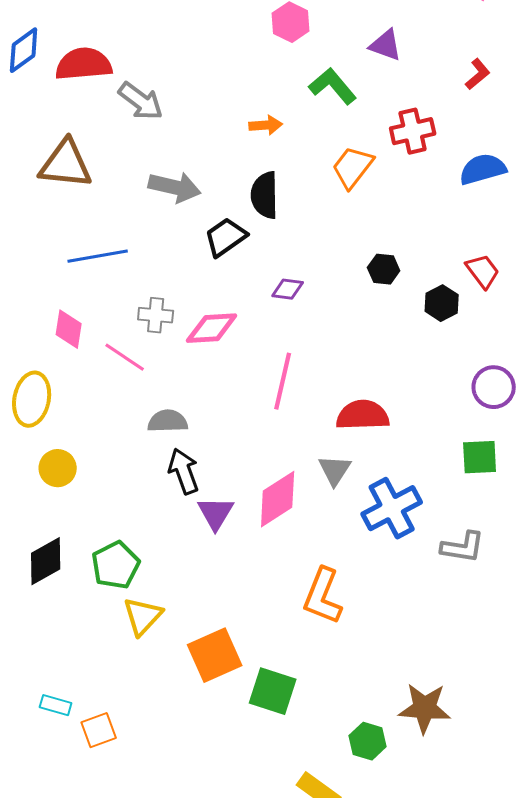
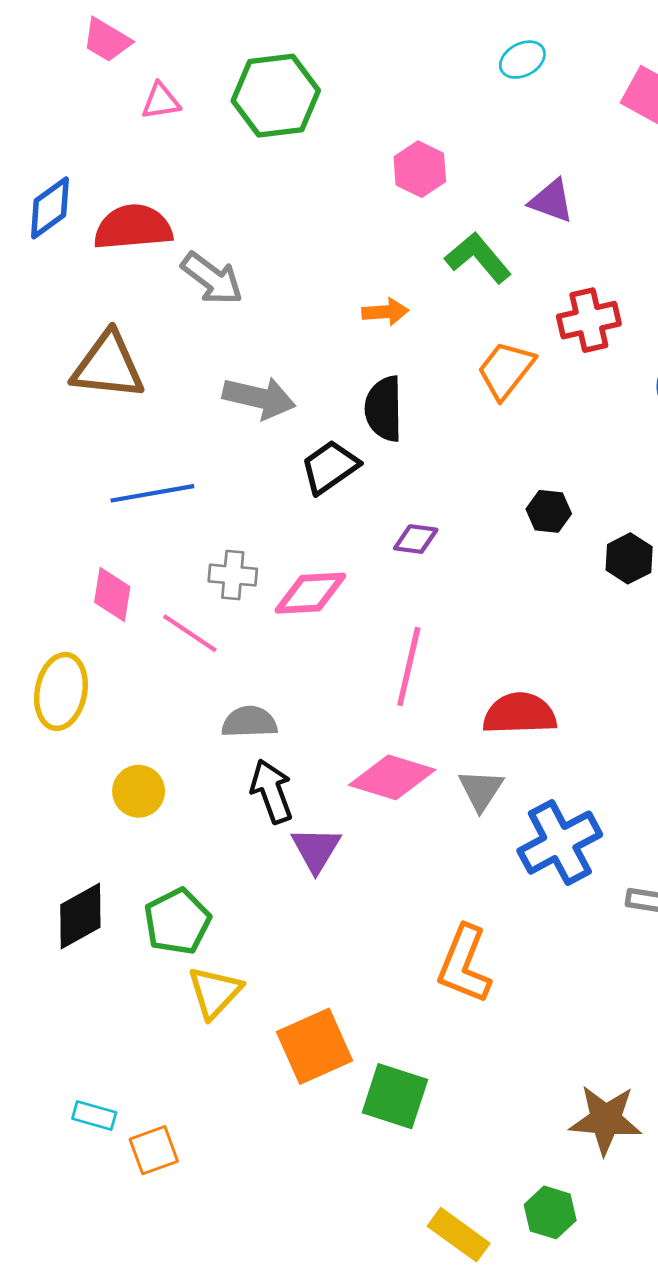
yellow circle: (58, 468) -> (139, 791), moved
pink diamond: (278, 499) -> (392, 777), moved, turned 50
green hexagon: (368, 741) -> (550, 1212), moved

